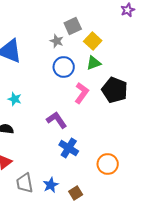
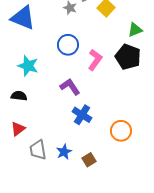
green triangle: (94, 63) -> (135, 30), moved
blue circle: (64, 67) -> (68, 45), moved
cyan star: (15, 99) -> (28, 66), size x1.5

